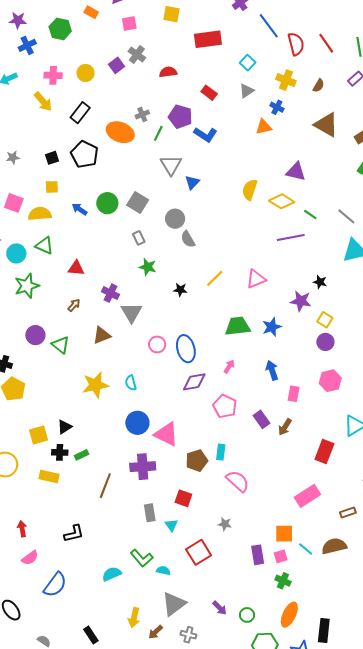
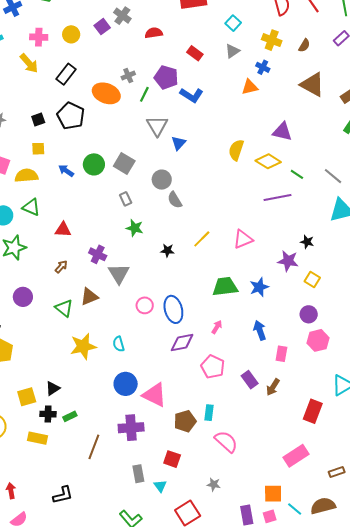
purple circle: (325, 342) -> (309, 314), moved
green triangle: (61, 345) -> (64, 308), moved

